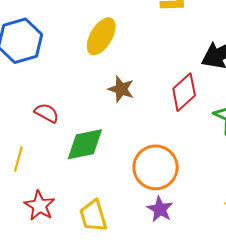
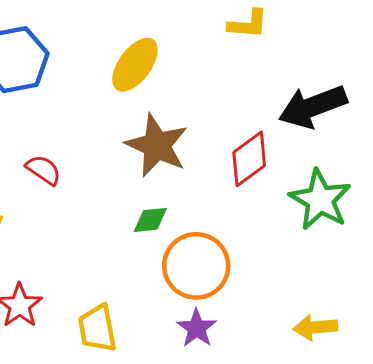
brown star: (121, 89) -> (157, 146), size x1.6
green diamond: (85, 144) -> (150, 220), moved, size x0.6

